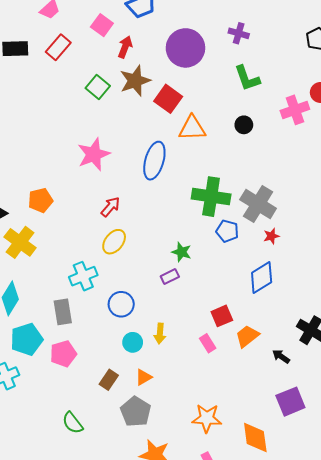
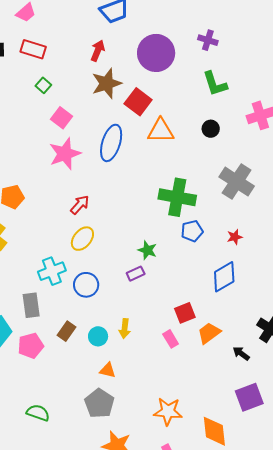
pink square: (102, 25) -> (62, 118), moved
red rectangle: (58, 47) -> (33, 49), turned 65
green square: (98, 87) -> (43, 85), moved, size x0.7
blue ellipse: (154, 161) -> (111, 143), moved
gray cross: (258, 204) -> (237, 182), moved
blue pentagon: (227, 231) -> (192, 231), turned -30
blue circle: (121, 304) -> (86, 285), moved
orange triangle: (144, 377) -> (108, 370), turned 42
brown rectangle: (109, 380) -> (66, 331), moved
green semicircle: (73, 423) -> (38, 413), turned 145

